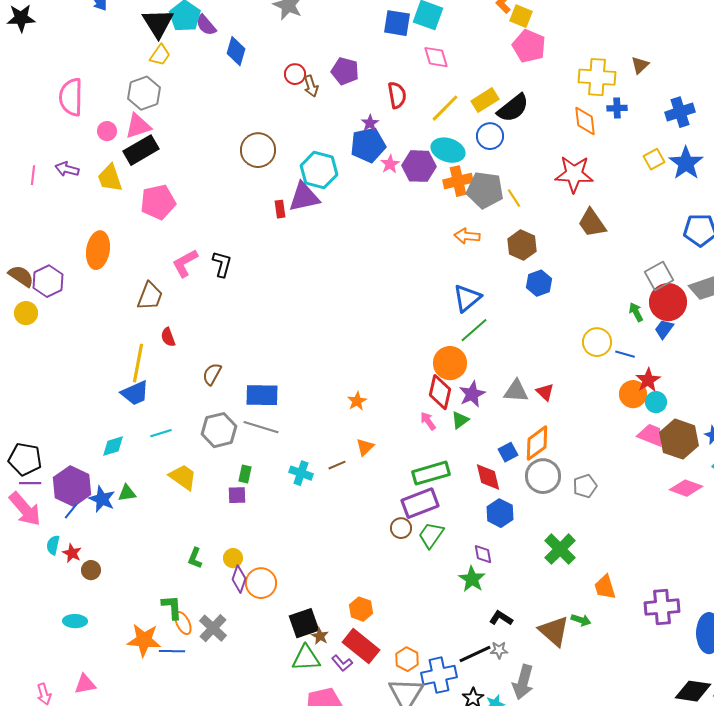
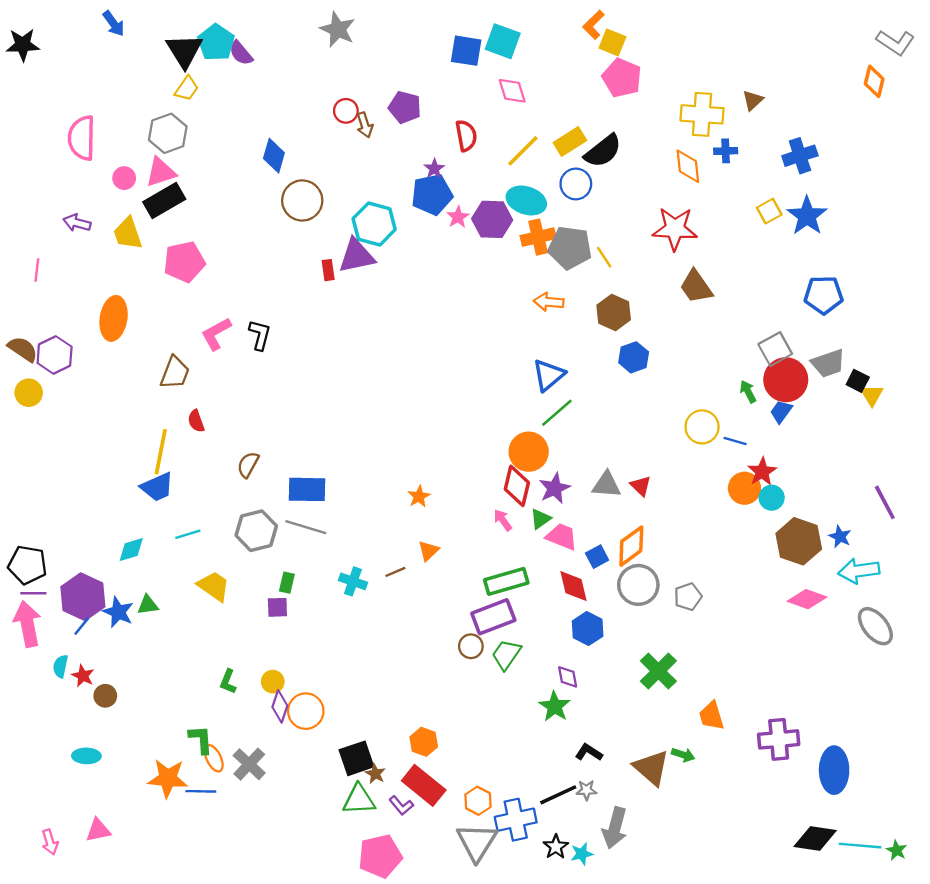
blue diamond: (236, 51) -> (274, 156), moved
pink line: (33, 175) -> (37, 270), moved
pink trapezoid: (651, 435) -> (562, 537), moved
pink arrow: (25, 509) -> (27, 624), turned -150

